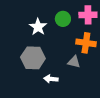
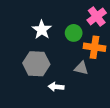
pink cross: (88, 15) -> (97, 16), turned -36
green circle: (63, 19) -> (74, 33), moved

